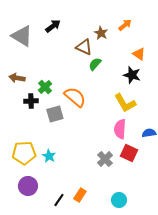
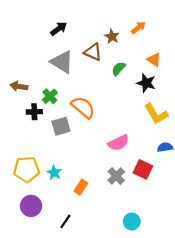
gray triangle: (22, 36) -> (62, 62), moved
green semicircle: (95, 64) -> (118, 69), moved
yellow L-shape: (125, 103) -> (156, 114), moved
pink semicircle: (120, 129) -> (118, 143), moved, turned -120
orange rectangle: (80, 195) -> (81, 187), moved

